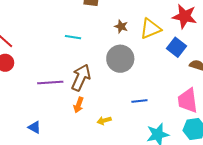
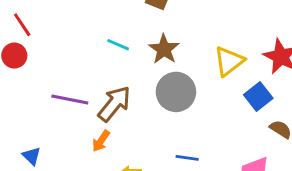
brown star: (121, 26) -> (164, 49), moved, size x1.5
yellow triangle: (151, 29) -> (229, 61), turned -30

